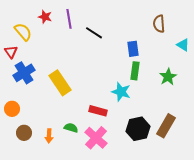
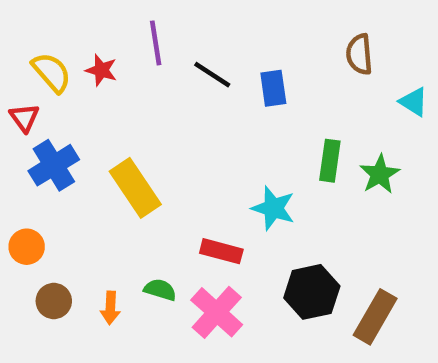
red star: (45, 17) -> (101, 70), moved
blue rectangle: (133, 49) -> (273, 88), moved
green rectangle: (135, 71) -> (330, 161), moved
brown rectangle: (166, 126) -> (375, 317), moved

